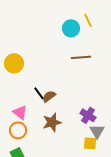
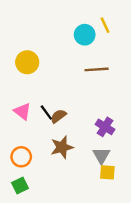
yellow circle: (14, 63) -> (27, 62), moved
pink triangle: (20, 112) -> (22, 111), moved
purple cross: (88, 115) -> (105, 127), moved
gray triangle: (97, 131) -> (101, 156), moved

